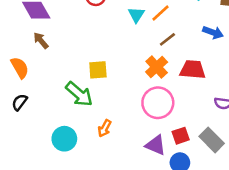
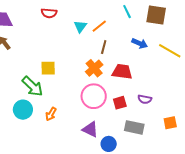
brown line: (167, 39) -> (104, 47), turned -40
red square: (181, 136) -> (120, 103), moved
cyan circle: (64, 139) -> (23, 110), moved
gray rectangle: (212, 140) -> (134, 127), turned -36

